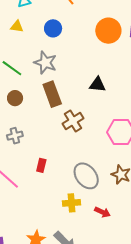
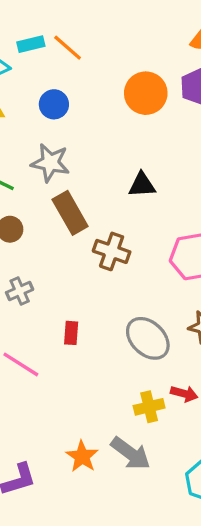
brown cross: (73, 121) -> (112, 251), turned -30
yellow cross: (71, 203) -> (149, 407), moved

